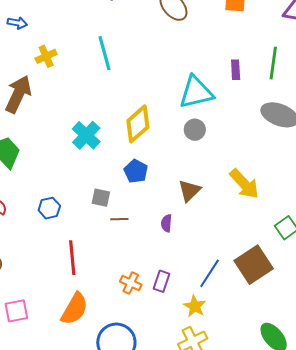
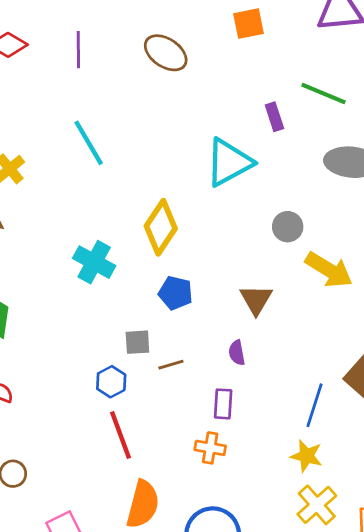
green line: (273, 63) -> (324, 93), turned -60
gray circle: (195, 130) -> (288, 227), moved
blue hexagon: (49, 208) -> (111, 382), moved
purple rectangle: (161, 281) -> (223, 404), moved

